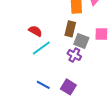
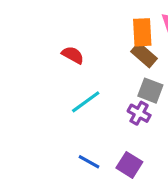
brown rectangle: (70, 29) -> (144, 55), moved, turned -63
red semicircle: (35, 31) -> (73, 55), moved

